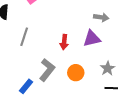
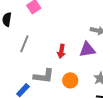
gray L-shape: (47, 70) -> (44, 76), turned 55

